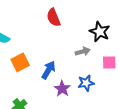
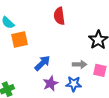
gray arrow: (83, 51) -> (80, 64), moved
orange square: (20, 62) -> (20, 39), moved

